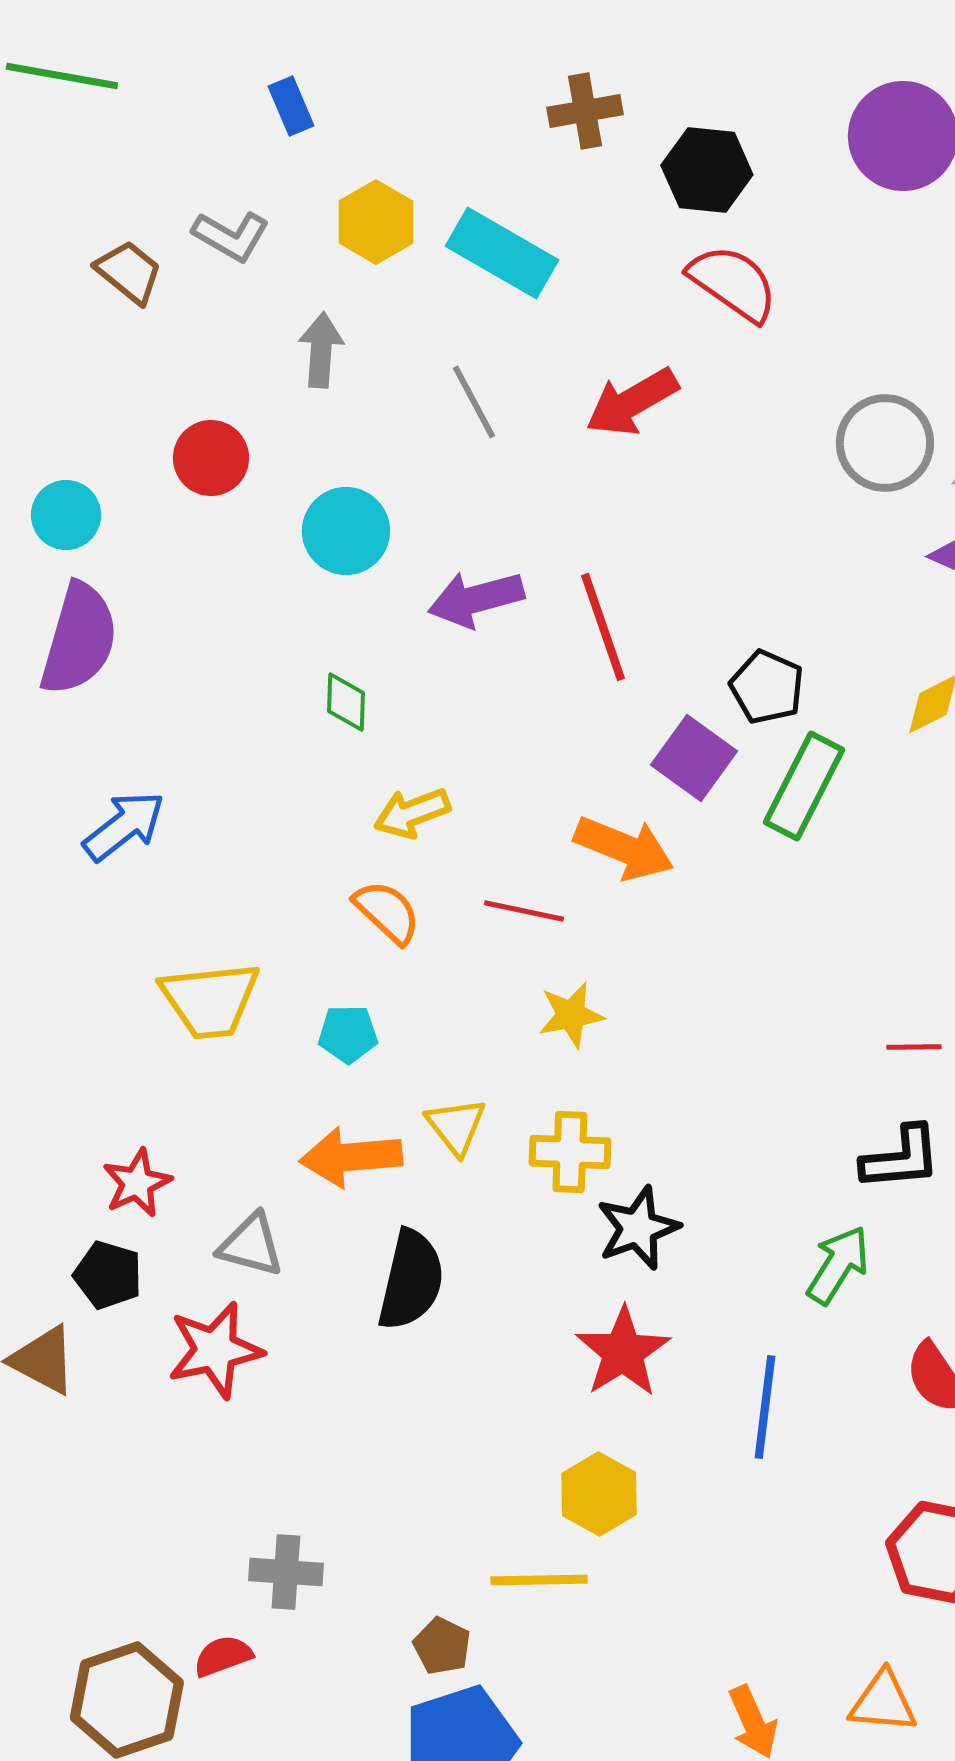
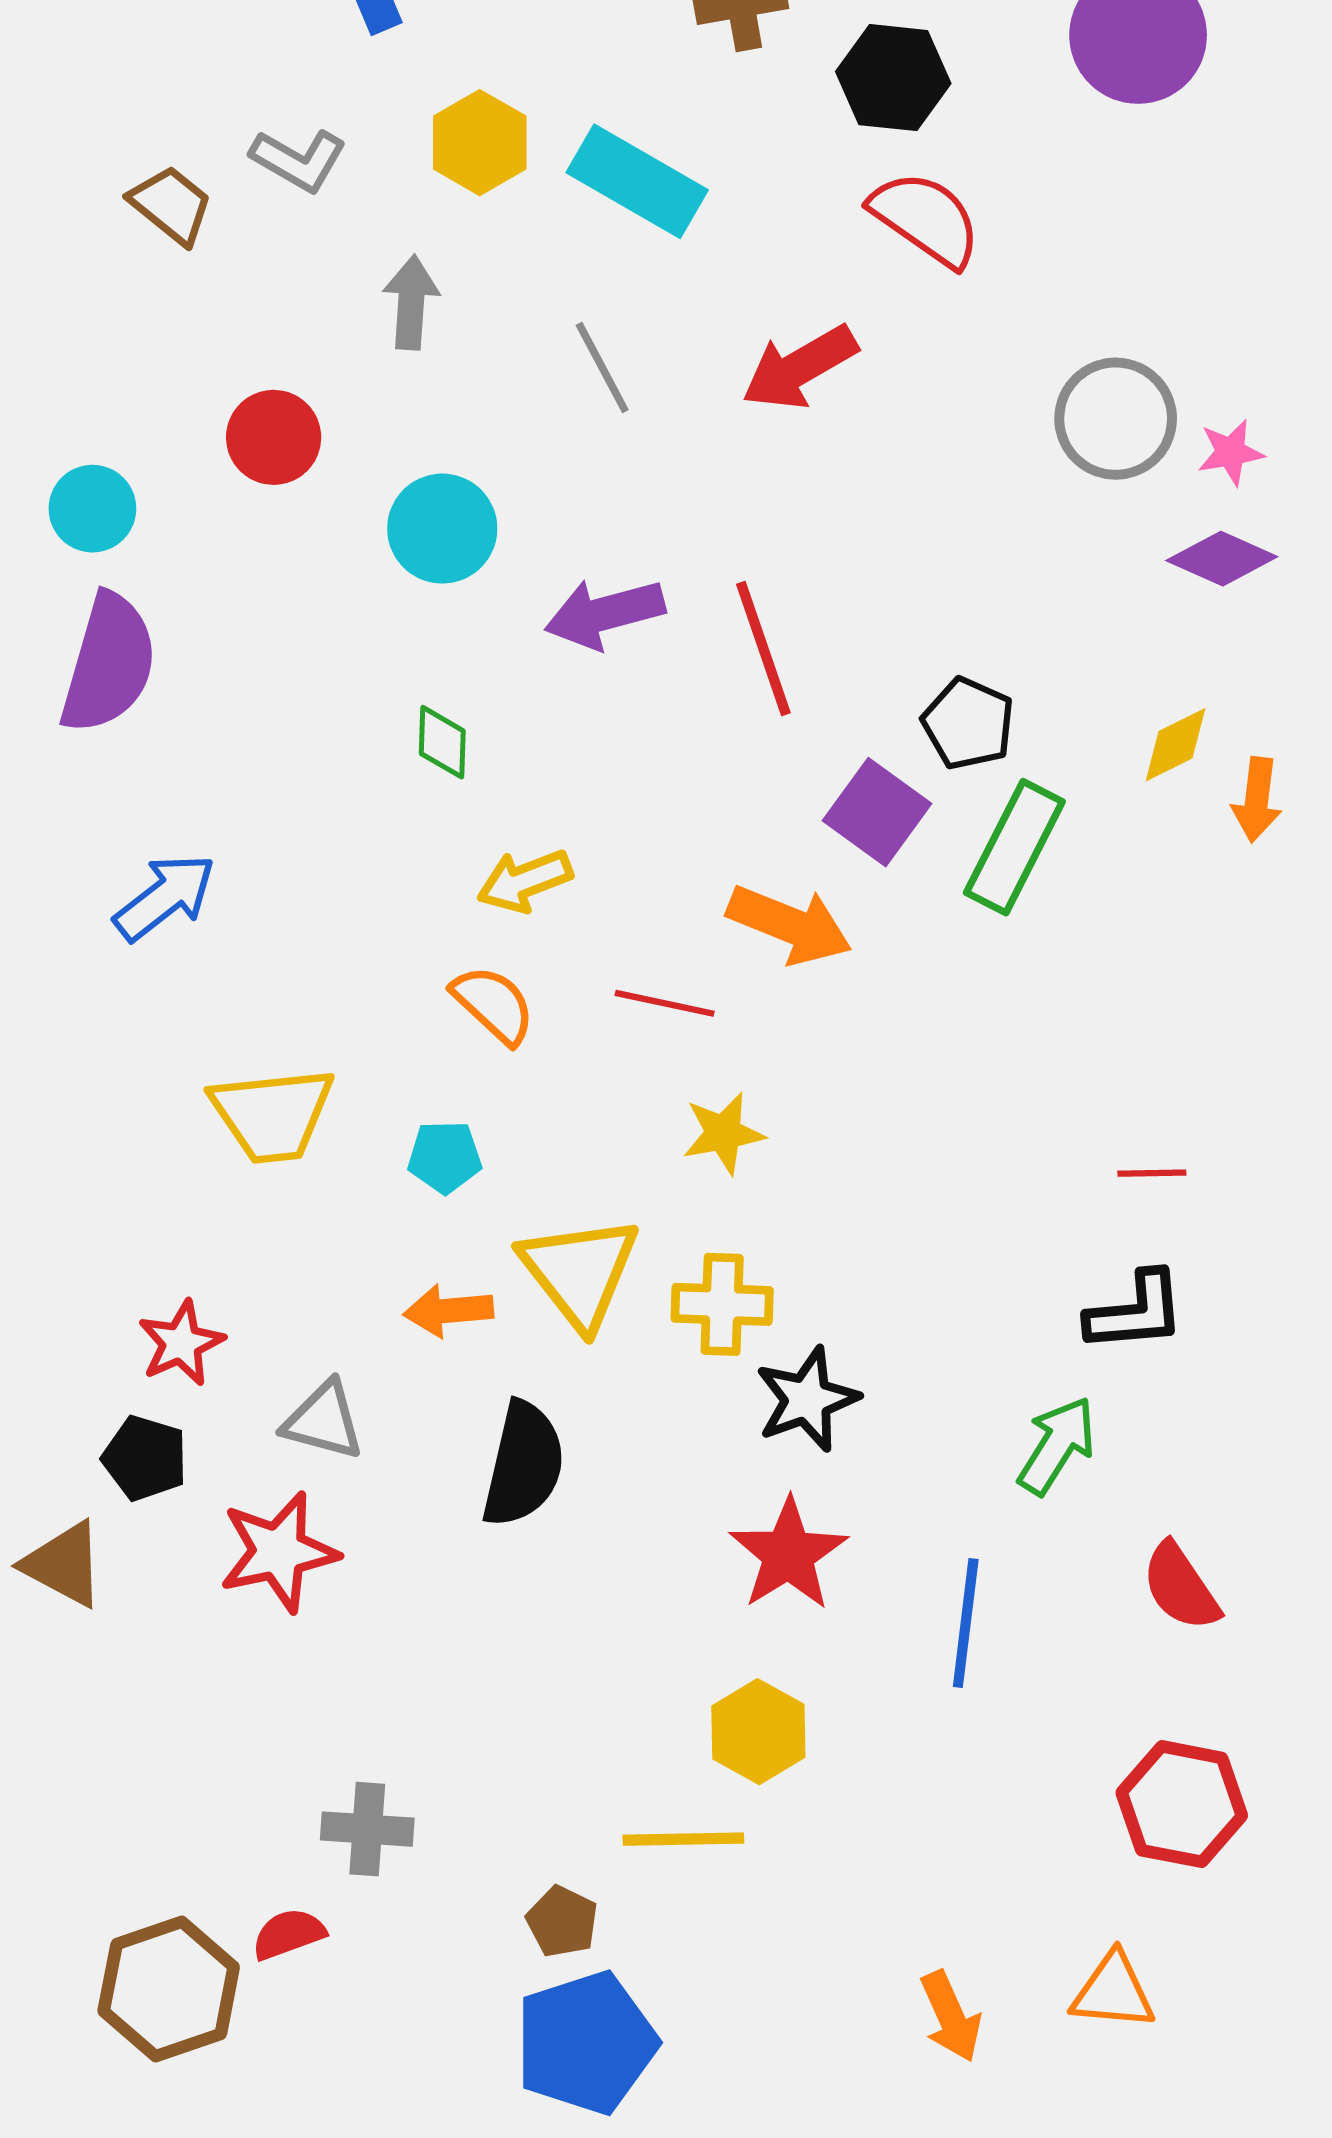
yellow triangle: (456, 1126) -> (580, 1272), size x1.6
orange arrow: (351, 1157) -> (448, 1311), size x0.7

